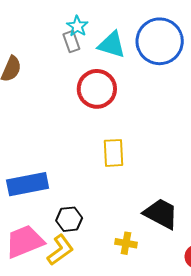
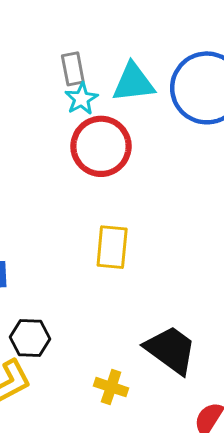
cyan star: (77, 26) -> (81, 99), moved
cyan triangle: (112, 45) -> (133, 83), turned -32

